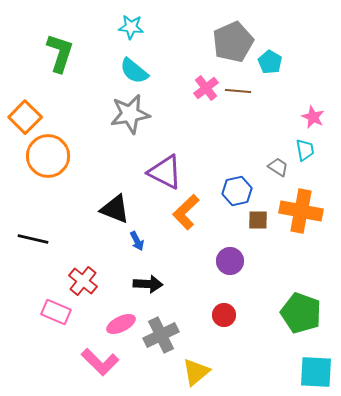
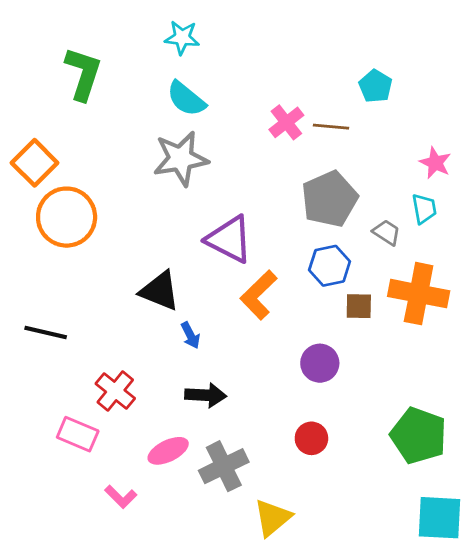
gray pentagon: (233, 42) -> (330, 199), moved
pink L-shape: (100, 362) -> (121, 497), moved, size x0.6

